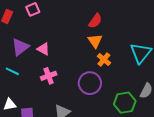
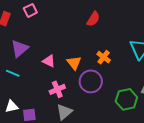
orange triangle: (95, 41) -> (74, 63), moved
pink triangle: (43, 49) -> (49, 61), moved
pink cross: (49, 76) -> (57, 89), moved

